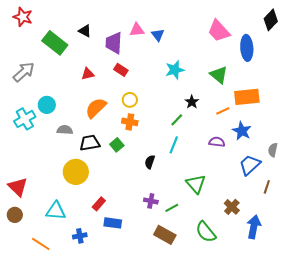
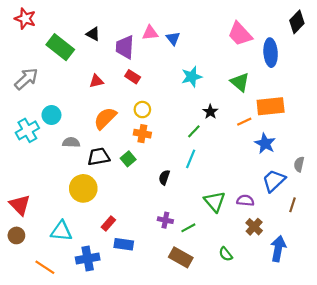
purple semicircle: (217, 142) -> (245, 200), moved
green semicircle: (206, 232) -> (226, 254), size x0.6
blue cross: (80, 236) -> (88, 258), size x1.5

